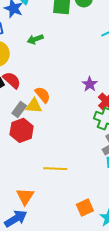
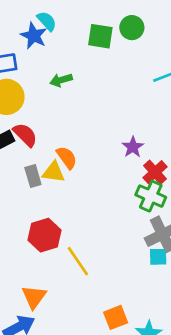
gray rectangle: (19, 109) -> (33, 176), turned -56
red hexagon: (22, 130) -> (44, 235), moved
yellow line: (55, 169) -> (78, 261), turned 50

